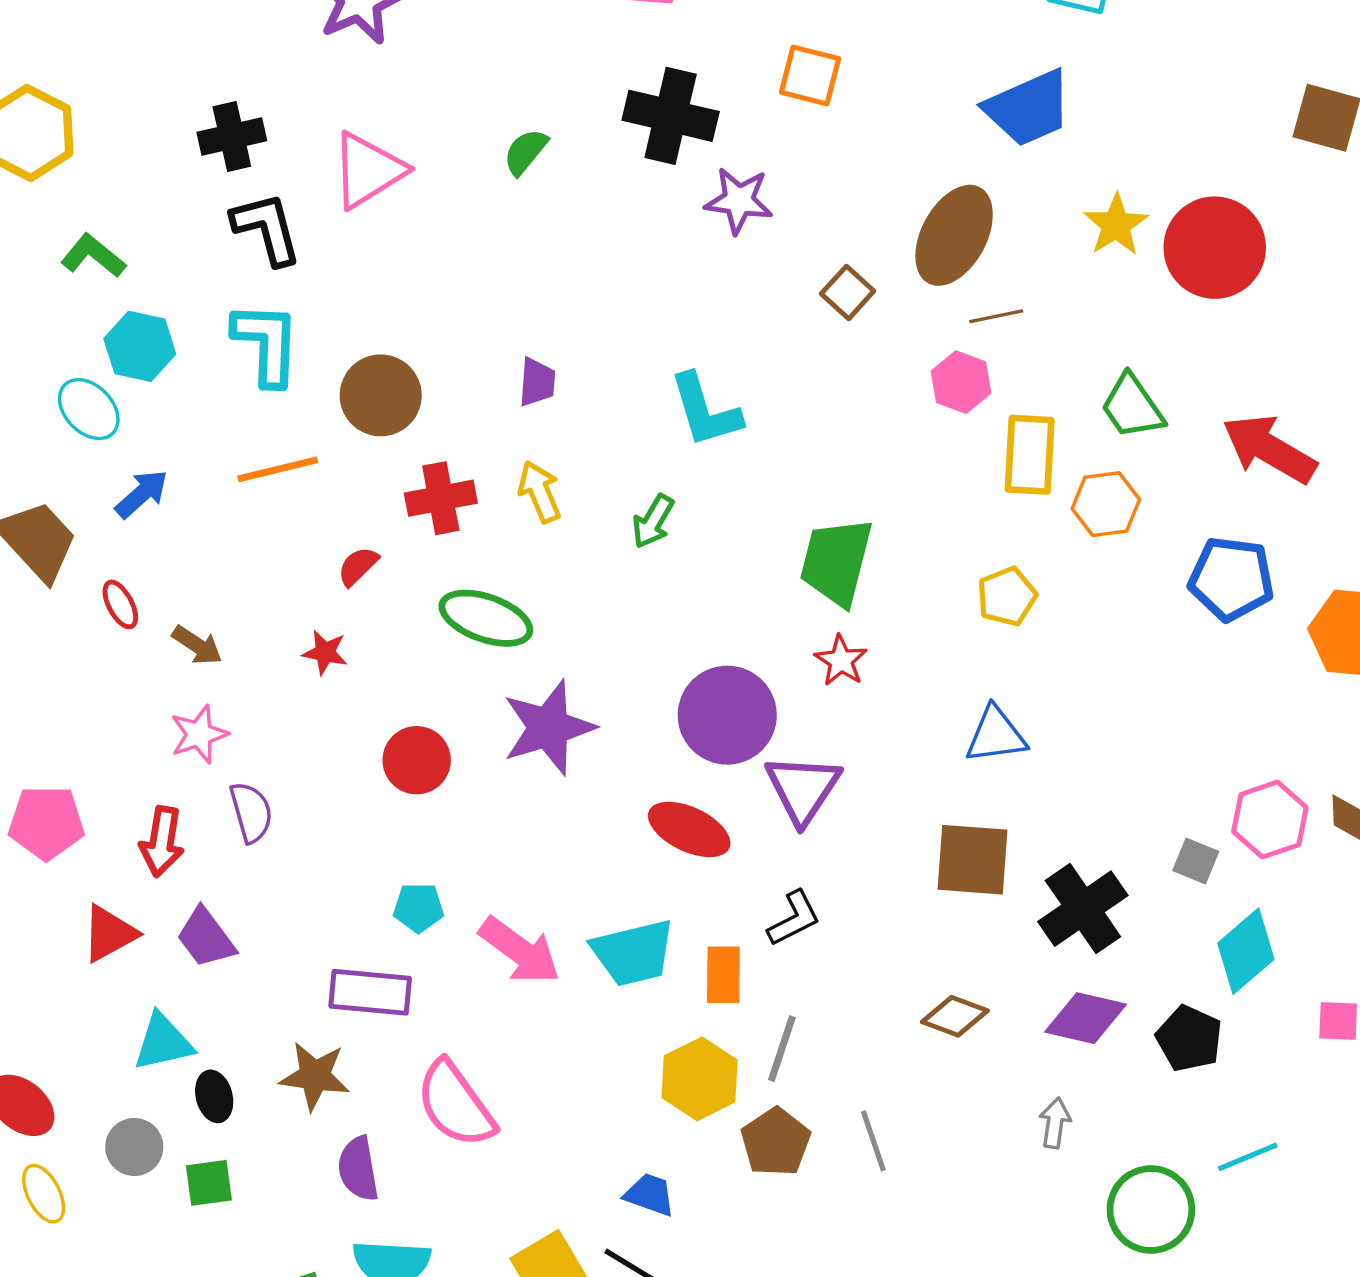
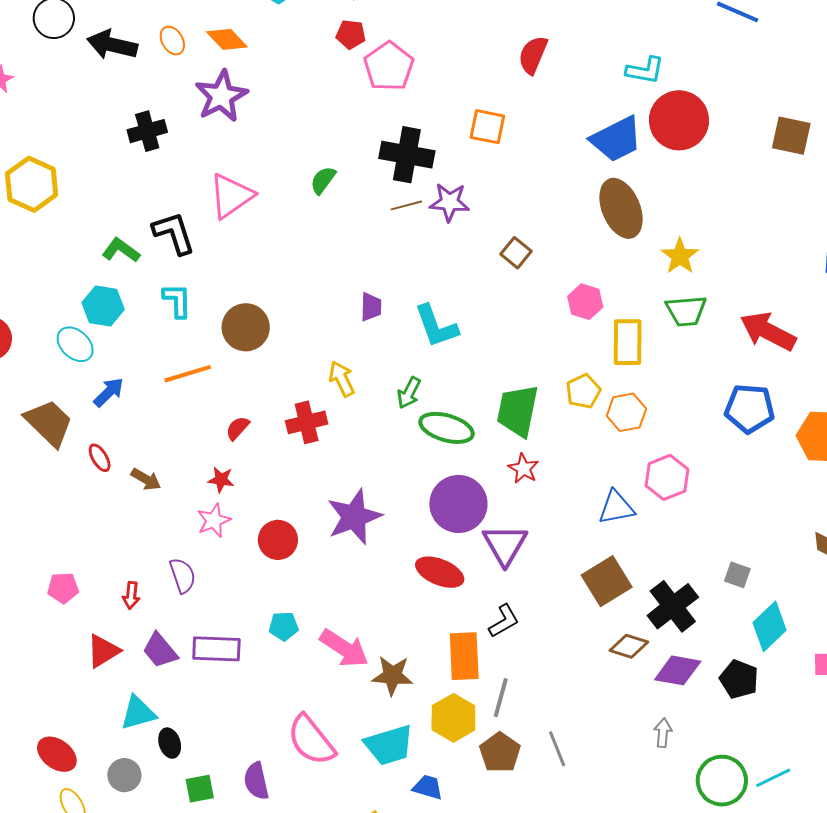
black cross: (232, 137) -> (147, 131), moved
yellow star: (1116, 225) -> (680, 256), moved
brown ellipse: (954, 235) -> (621, 208), moved, turned -48
red circle: (1215, 248) -> (679, 120), moved
green L-shape: (93, 256) -> (121, 250), moved
brown line: (996, 316) -> (406, 205), moved
cyan L-shape: (266, 344) -> (177, 300), size x0.7
purple trapezoid: (537, 382) -> (371, 307), moved
green trapezoid: (1132, 407) -> (686, 311), turned -57
red cross: (441, 498) -> (307, 422), moved
orange hexagon: (1106, 504) -> (626, 412), moved
yellow pentagon: (1007, 596) -> (583, 391), moved
green ellipse: (486, 618) -> (446, 428), moved
pink star: (199, 734) -> (214, 520), moved
pink hexagon: (1270, 820) -> (667, 477), moved
pink pentagon: (46, 823) -> (63, 588), size x0.7
red arrow: (162, 842) -> (131, 595), size x0.7
brown square: (973, 860) -> (607, 581), turned -33
cyan trapezoid: (633, 953) -> (389, 745), moved
orange rectangle: (723, 975) -> (464, 656), size x1.4
purple rectangle: (370, 992) -> (216, 649), moved
brown diamond: (955, 1016) -> (629, 646), moved
brown star: (315, 1076) -> (392, 676), moved
cyan line: (1248, 1157) -> (773, 778), moved
green square: (209, 1183) -> (200, 789), moved

